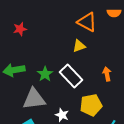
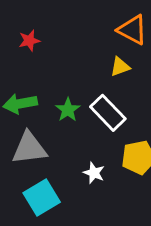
gray triangle: (34, 99) -> (29, 148), moved

